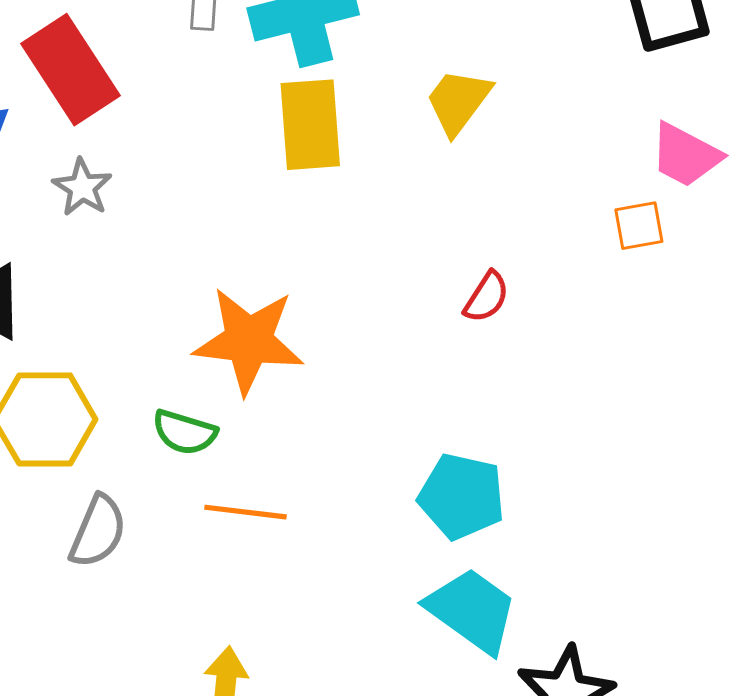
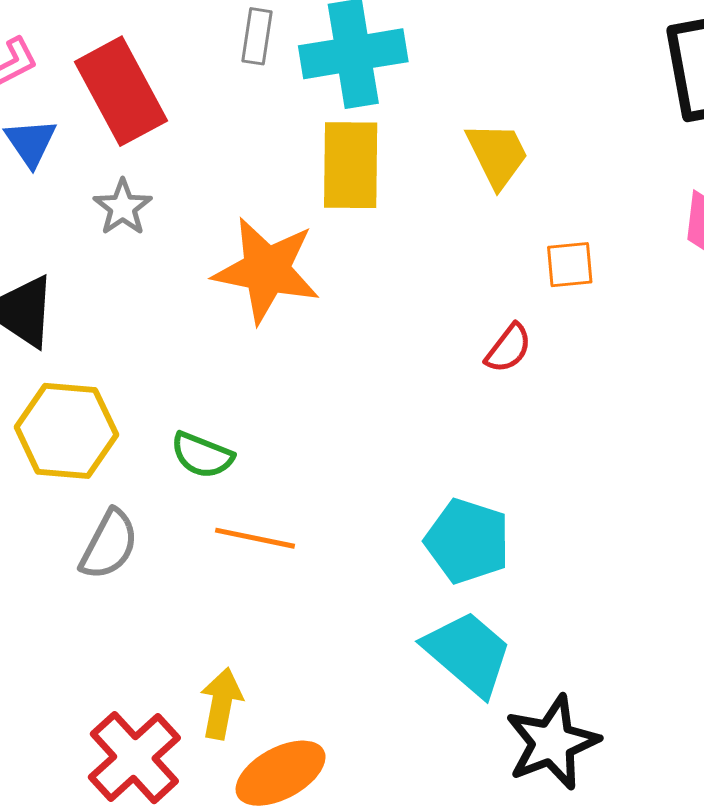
yellow trapezoid: (458, 101) -> (497, 155), turned 112
orange square: (639, 226) -> (570, 265), moved
orange star: (249, 341) -> (267, 270), moved

